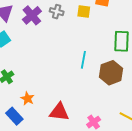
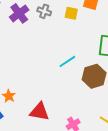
cyan line: (83, 60) -> (67, 61), turned 42

